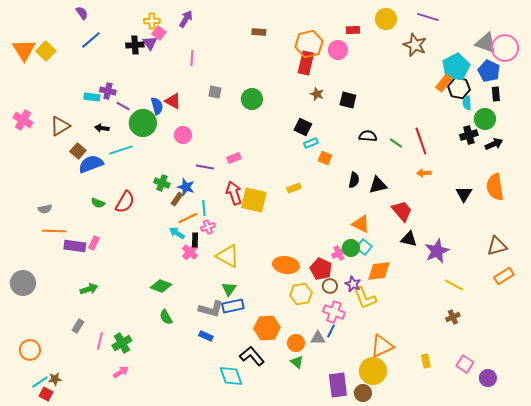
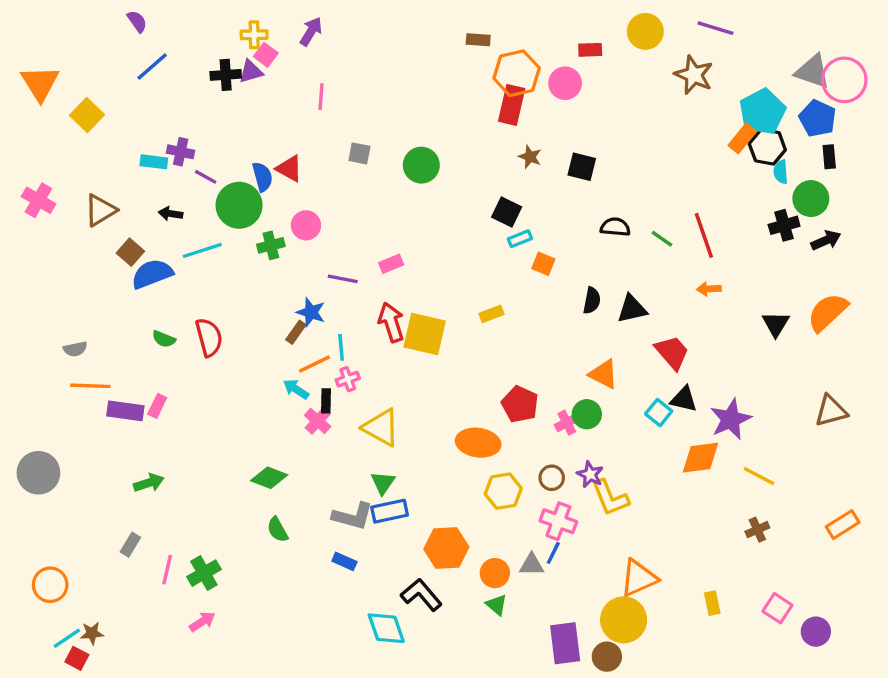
brown rectangle: (259, 32) -> (478, 40), moved
purple triangle: (150, 43) -> (251, 72), turned 49
yellow square: (46, 51) -> (87, 115), moved
green cross: (162, 183) -> (271, 245), moved, turned -35
orange semicircle: (495, 187) -> (828, 312), turned 56
red semicircle: (125, 202) -> (209, 337), turned -45
cyan square: (364, 247) -> (659, 413), moved
red pentagon: (321, 269) -> (520, 404), moved
orange diamond: (379, 271) -> (700, 458), moved
orange rectangle: (504, 276) -> (843, 525), moved

